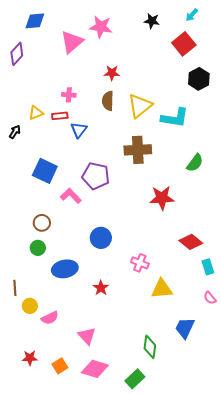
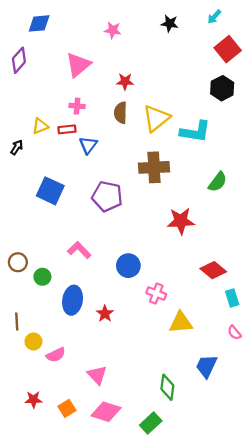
pink star: (101, 27) -> (113, 30), size x0.7
pink triangle: (72, 42) -> (78, 65), moved
red square: (184, 44) -> (228, 49), moved
pink L-shape: (71, 196) -> (79, 250), moved
brown circle: (42, 223) -> (18, 262), moved
blue circle: (101, 238) -> (128, 266), moved
blue ellipse: (65, 269) -> (73, 300), turned -70
red star: (101, 288) -> (105, 314), moved

